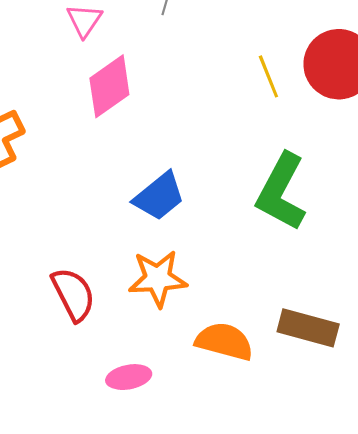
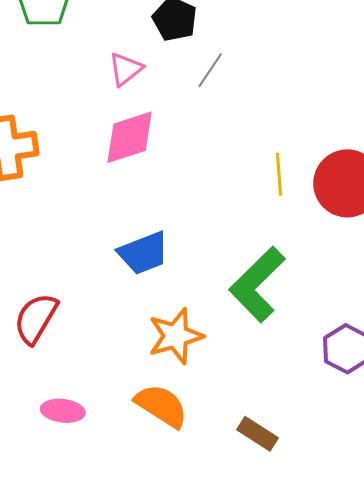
orange star: (158, 279) -> (176, 336), moved, turned -30
red semicircle: (73, 294) -> (36, 318), turned -140
brown rectangle: (308, 328) -> (257, 434), moved, size x0.7

